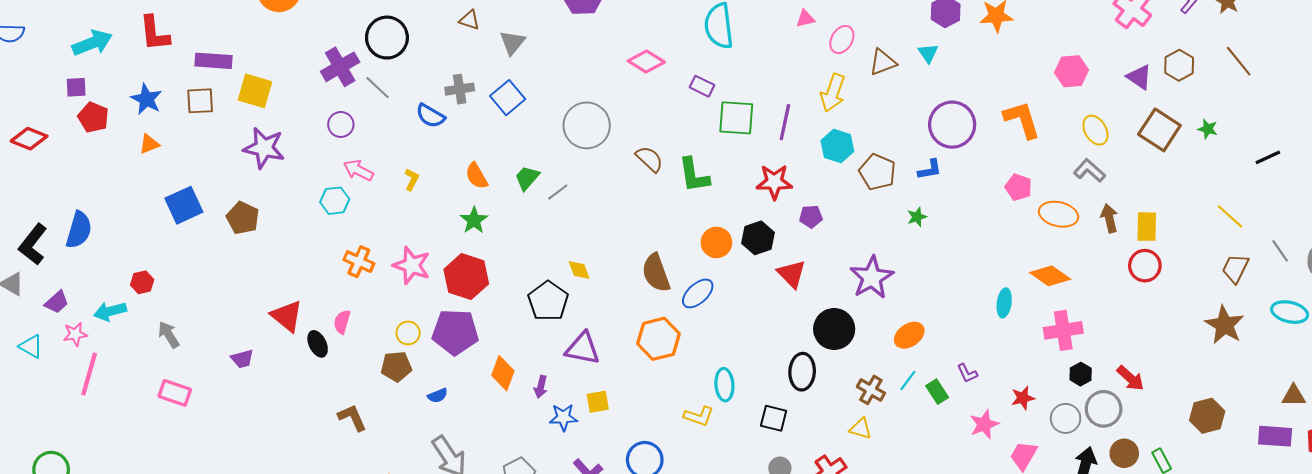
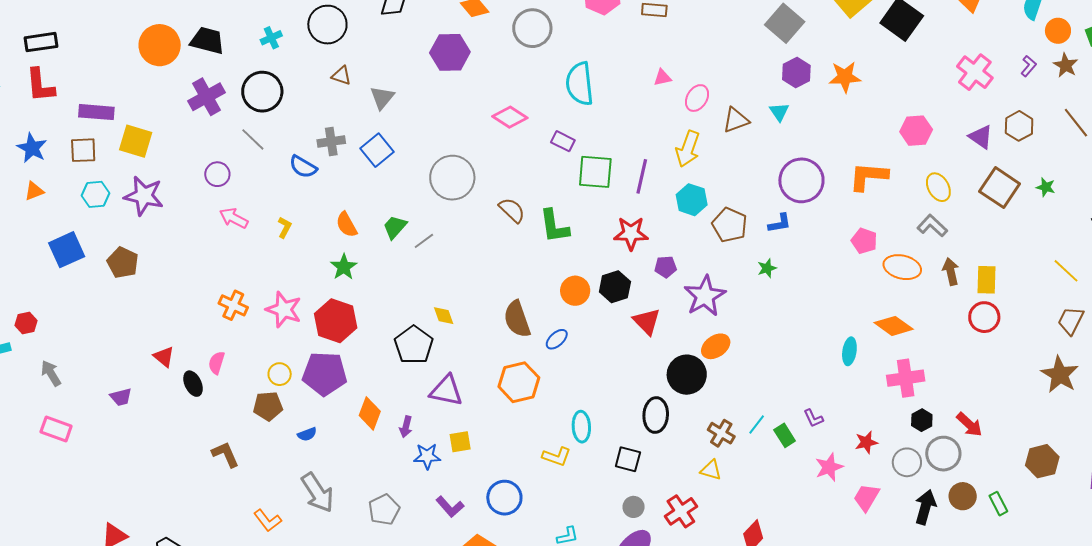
purple cross: (340, 67) -> (207, 97), moved
orange L-shape: (1022, 120) -> (868, 176), turned -69
cyan hexagon: (335, 201) -> (96, 194), moved
purple star: (872, 277) -> (705, 296), moved
blue ellipse: (698, 293) -> (557, 339), size x0.7
red triangle: (287, 316) -> (164, 357), size x0.7
orange ellipse: (909, 335) -> (716, 346), moved

